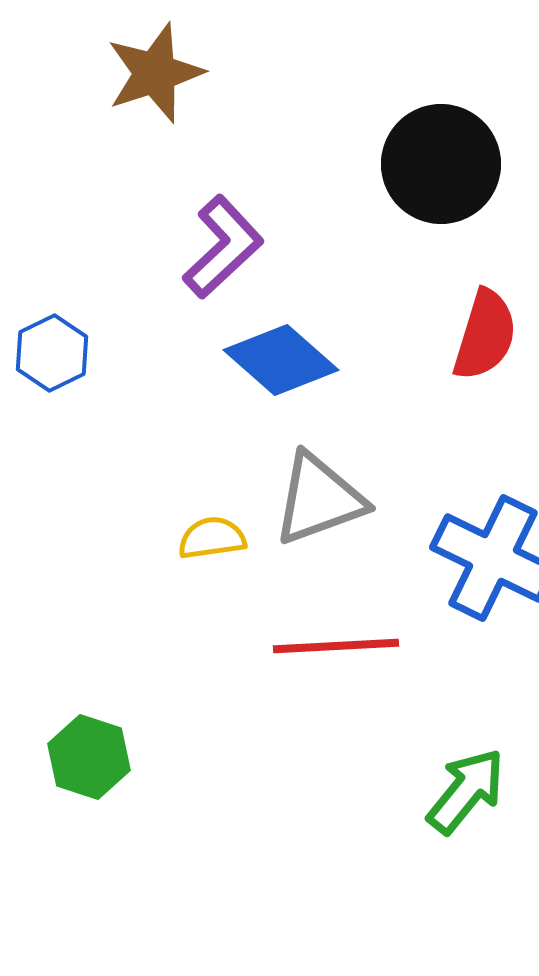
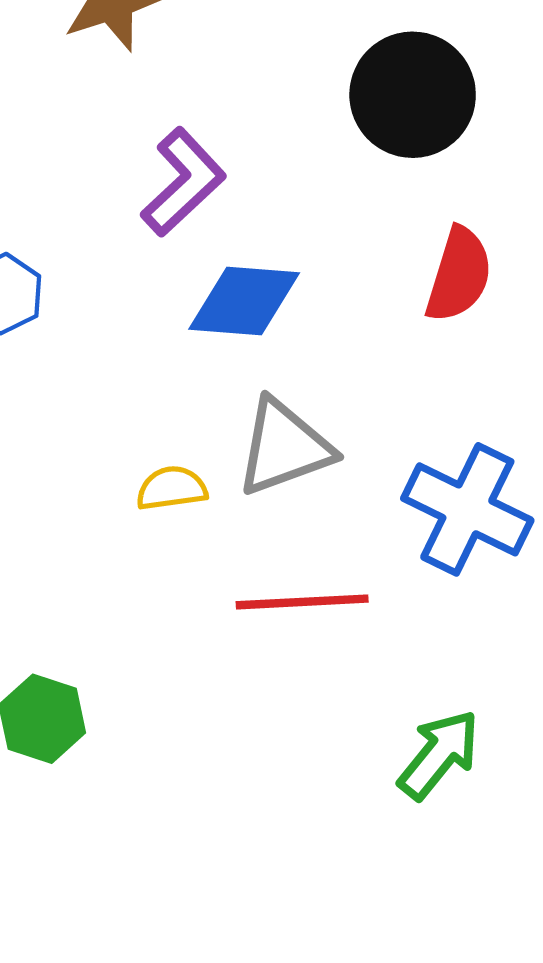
blue diamond: (281, 360) -> (244, 301), turned -37

